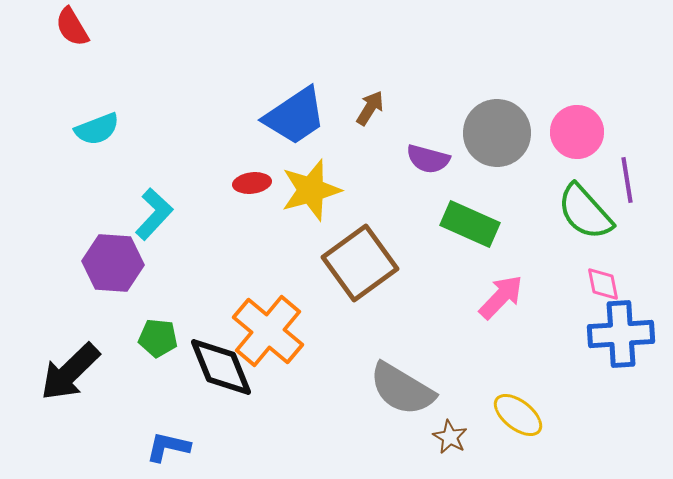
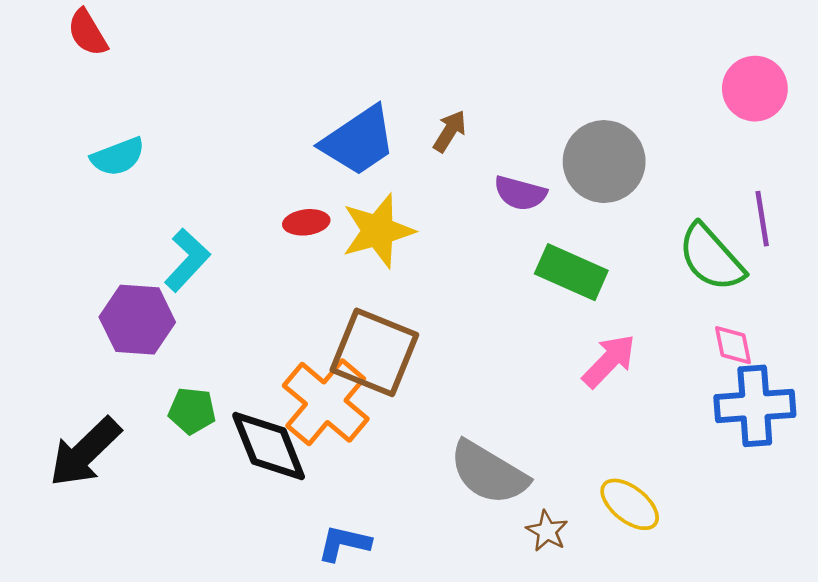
pink circle: (577, 132) -> (755, 89), moved
brown square: (360, 263) -> (374, 352), moved, turned -32
blue L-shape: (168, 447) -> (344, 543), moved

